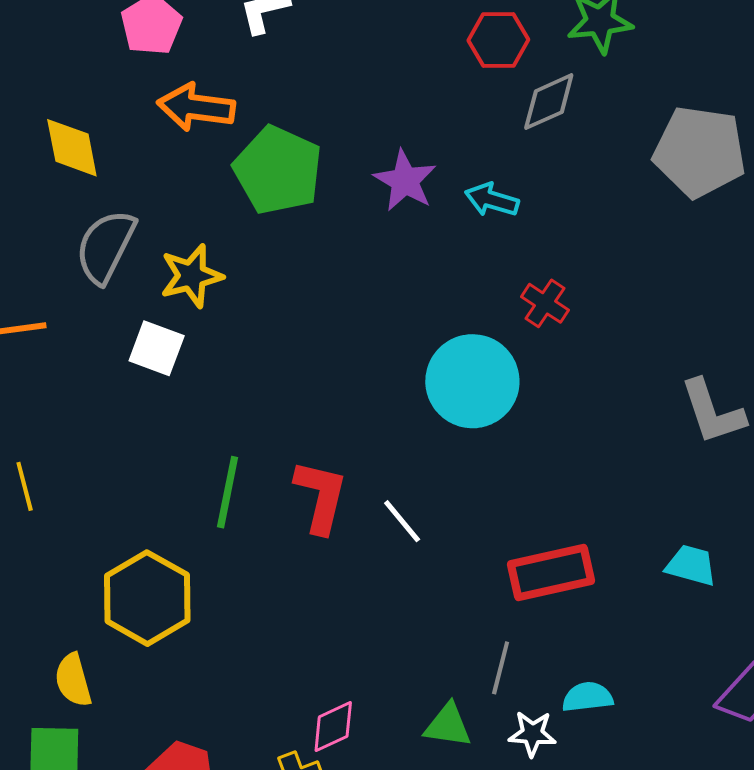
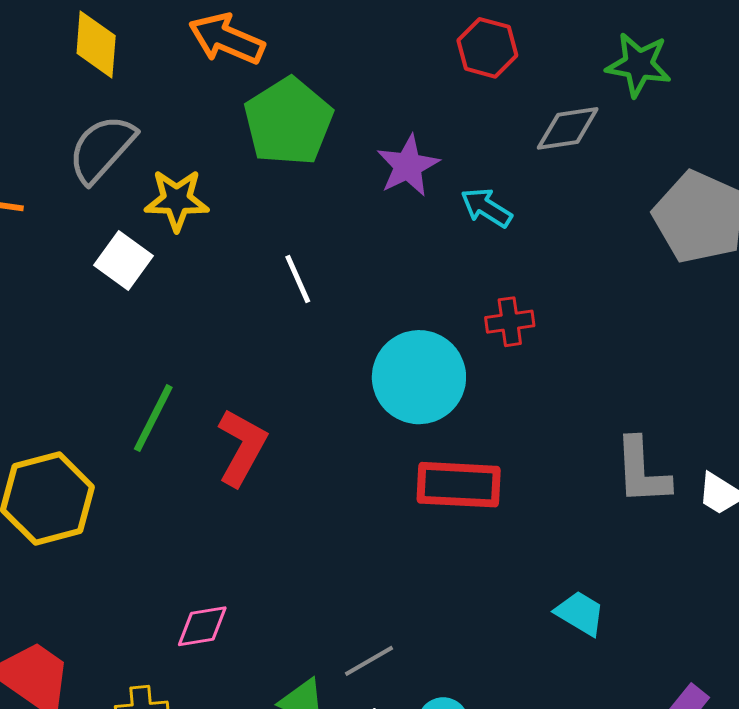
red hexagon: (498, 40) -> (487, 48), moved
red cross: (545, 303) -> (510, 322), turned 33
white line: (402, 521) -> (298, 279), moved
red rectangle: (551, 572) -> (459, 485), moved
gray line: (501, 668) -> (369, 661), turned 30
pink diamond: (333, 727) -> (202, 626), moved

